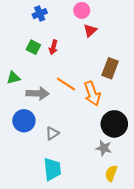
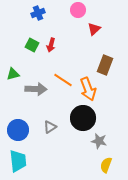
red triangle: (90, 30) -> (94, 29), moved
blue circle: (24, 121) -> (18, 130), moved
black circle: (114, 124) -> (83, 118), moved
cyan trapezoid: (52, 169) -> (18, 161), moved

